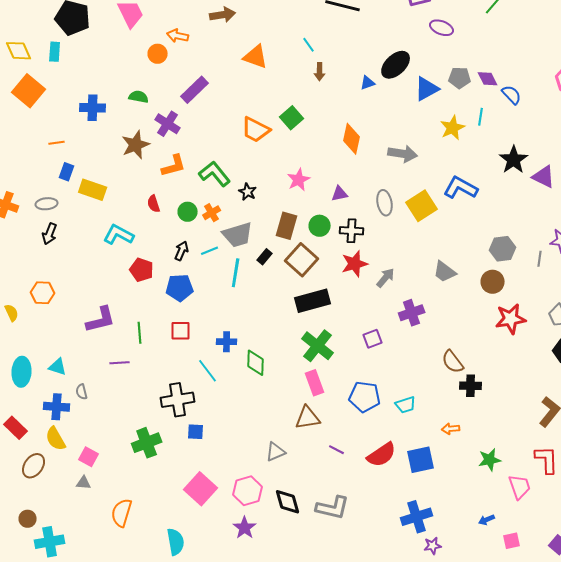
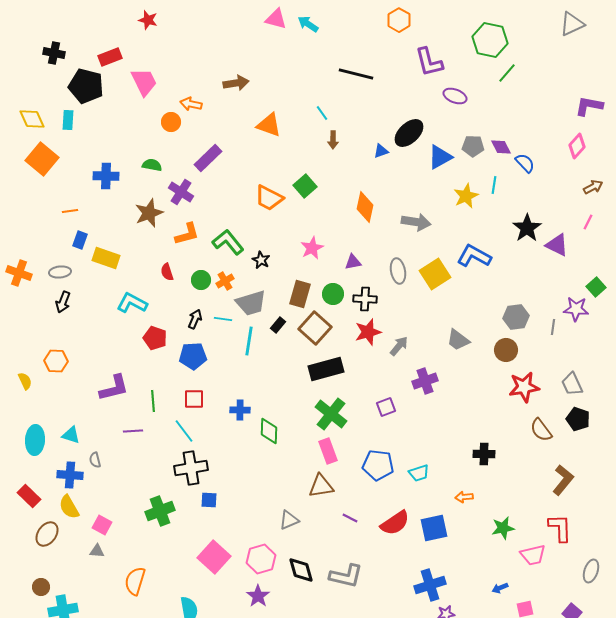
cyan line: (210, 251) -> (223, 319), turned 30
brown semicircle: (453, 362) -> (541, 430), moved
cyan line: (208, 371) -> (184, 431), moved
pink trapezoid: (520, 487) -> (533, 555), turned 96

